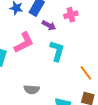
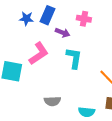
pink cross: (71, 15) -> (84, 19), turned 32

